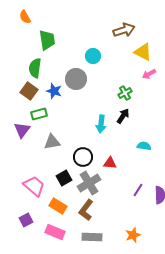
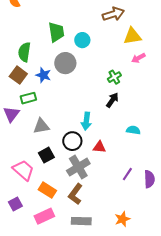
green trapezoid: (47, 40) -> (56, 32), moved
yellow triangle: (143, 52) -> (132, 36), turned -36
cyan arrow: (101, 124) -> (86, 121), moved
black square: (64, 178) -> (46, 155), moved
pink rectangle: (55, 232) -> (44, 216), turned -48

